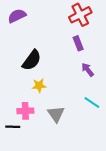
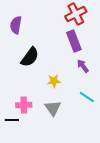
purple semicircle: (17, 16) -> (16, 25), moved, turned -54
purple rectangle: (78, 43) -> (74, 41), size x1.5
yellow star: (39, 86) -> (54, 81), moved

